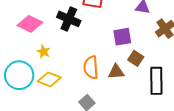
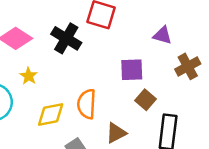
brown triangle: (116, 72) -> (116, 133), moved, turned -30
yellow diamond: (49, 79) -> (51, 115), moved, turned -40

